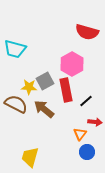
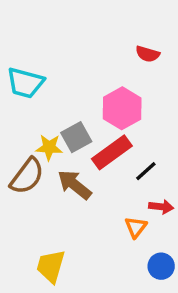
red semicircle: (87, 32) -> (148, 54), size x0.6
red rectangle: (66, 90) -> (112, 152), turned 65
brown semicircle: (16, 104) -> (27, 176), turned 100
blue circle: (87, 152) -> (161, 266), moved

